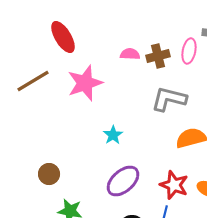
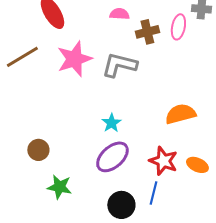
pink semicircle: (130, 54) -> (119, 14), moved
gray L-shape: (169, 99) -> (119, 65), moved
cyan star: (113, 135) -> (111, 123), moved

